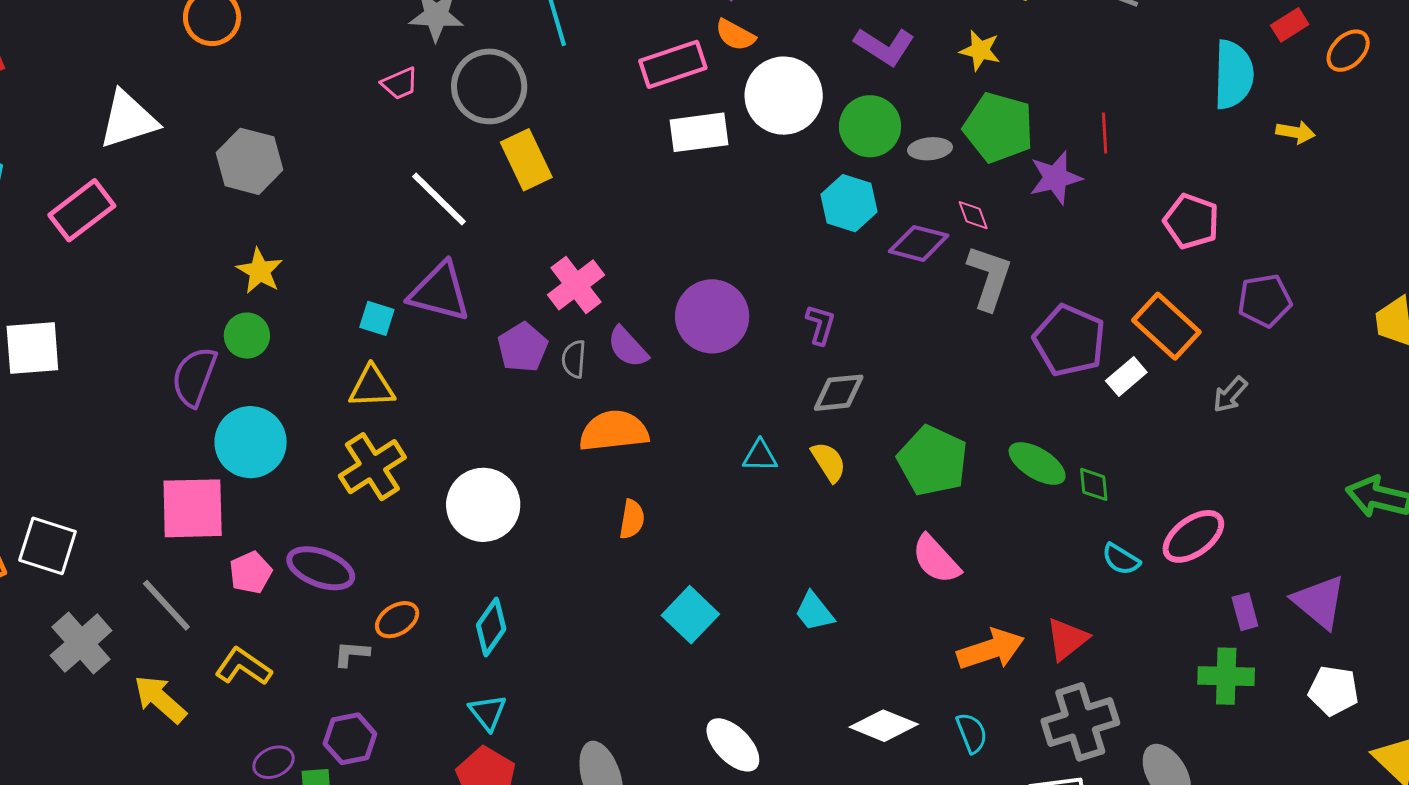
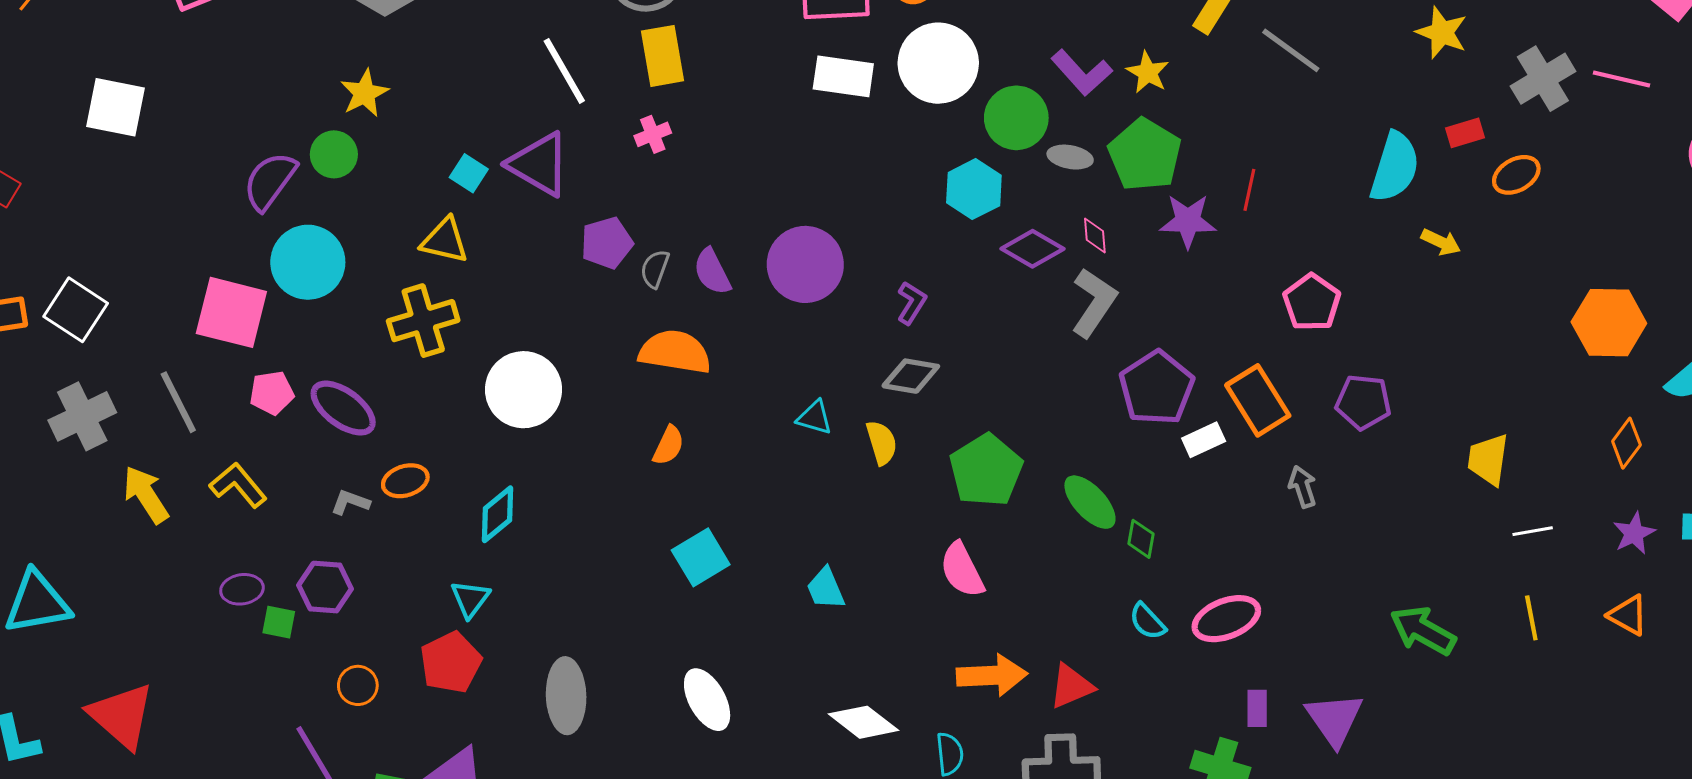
purple L-shape: (884, 46) -> (1082, 73), moved
pink cross: (576, 285) -> (653, 134), moved, size x0.6
gray arrow: (1230, 395) -> (1302, 487), turned 105

